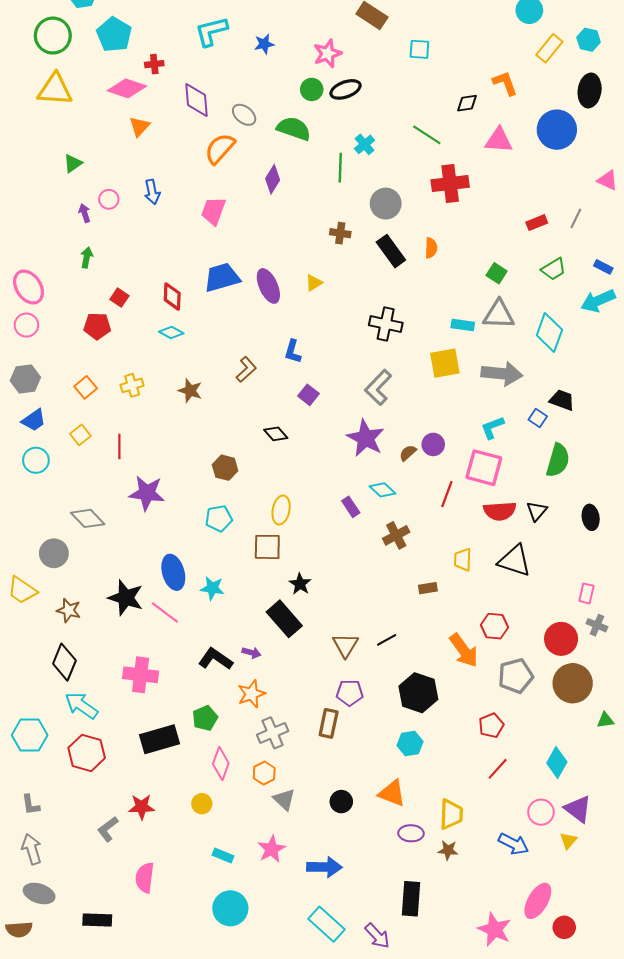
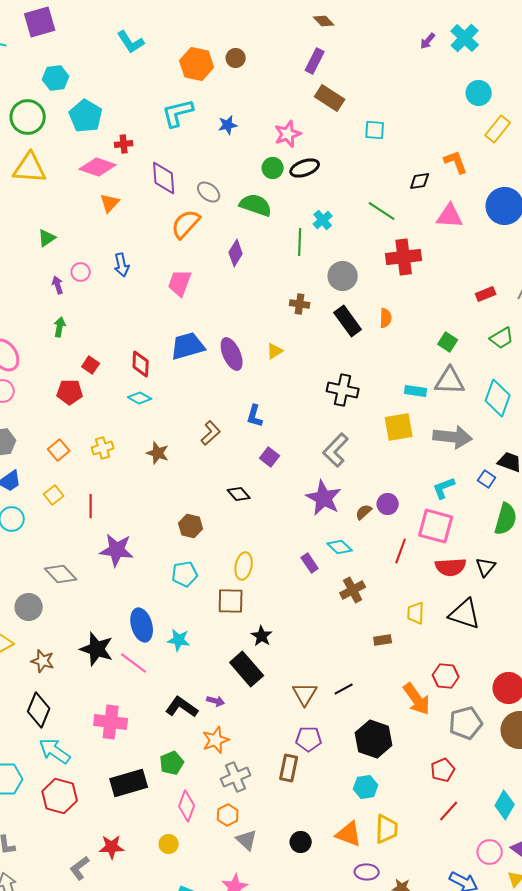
yellow trapezoid: (451, 814) -> (387, 829), moved

